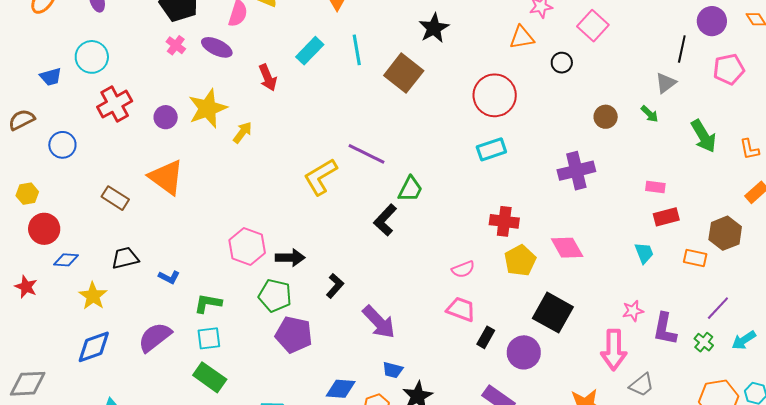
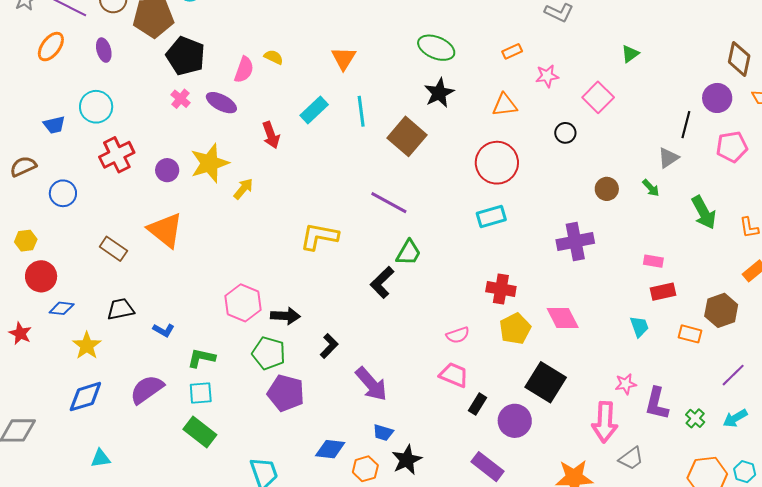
orange triangle: (522, 37) -> (505, 105), moved
purple line: (366, 154) -> (389, 203), moved
yellow L-shape: (320, 177) -> (319, 236), turned 39
purple line: (718, 308) -> (733, 375), moved

